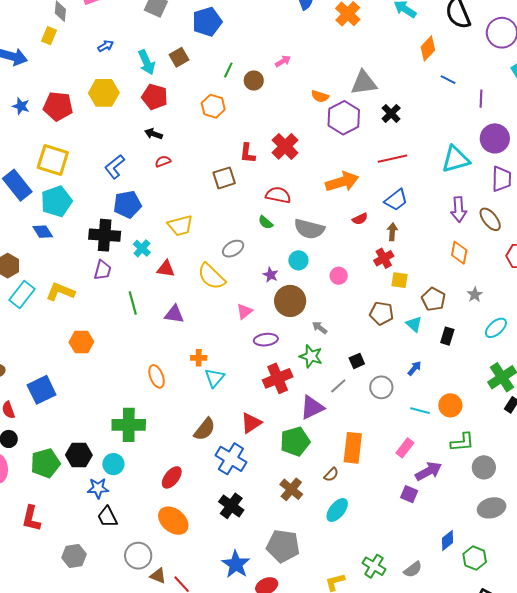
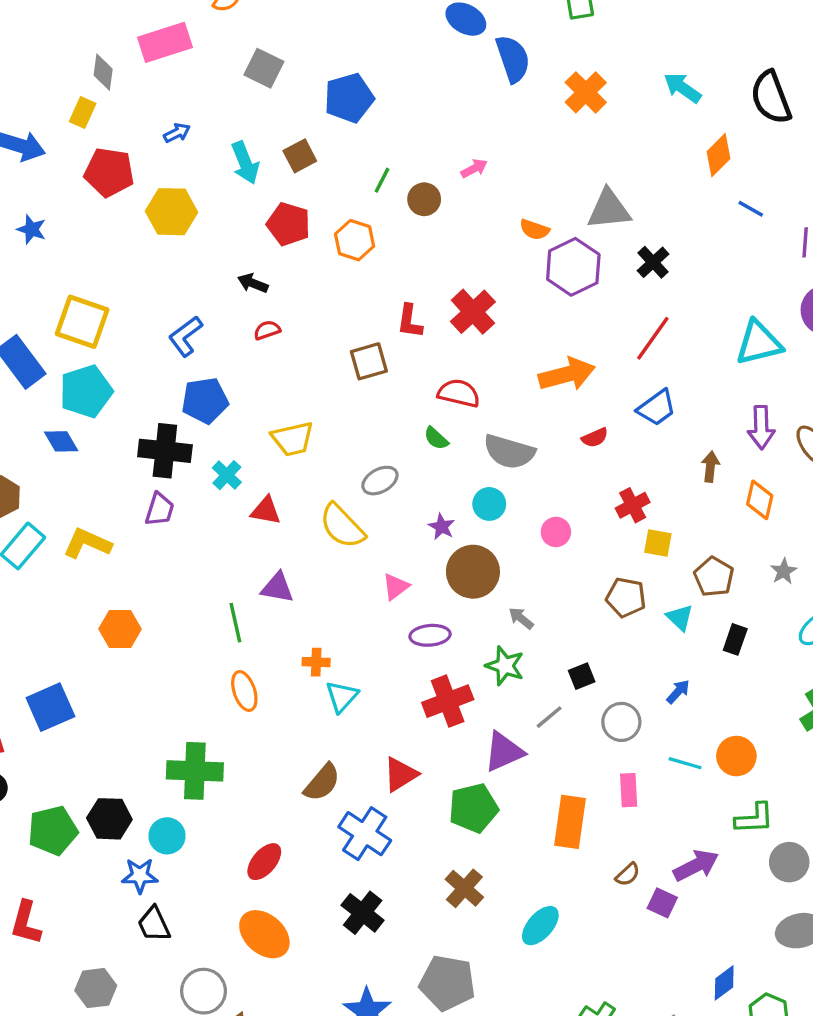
red pentagon: (155, 97) -> (289, 224), moved
red pentagon: (58, 106) -> (109, 172), moved
red line: (392, 159) -> (653, 338), turned -44
brown arrow: (392, 232) -> (710, 467), moved
green line: (133, 303) -> (235, 623), moved
pink rectangle: (405, 448) -> (629, 790), moved, turned -42
brown semicircle: (331, 475) -> (628, 874), moved

